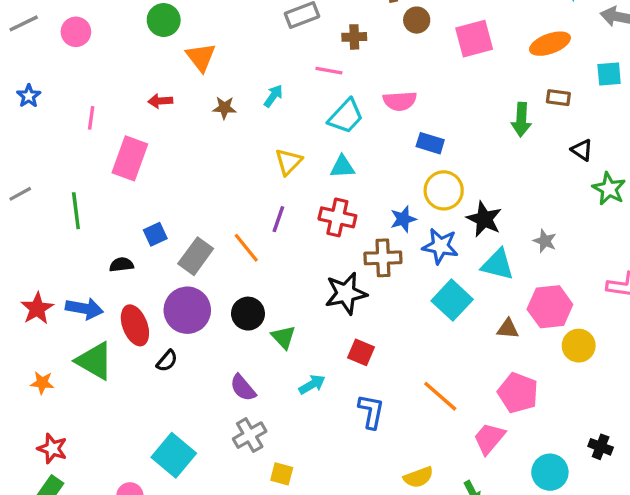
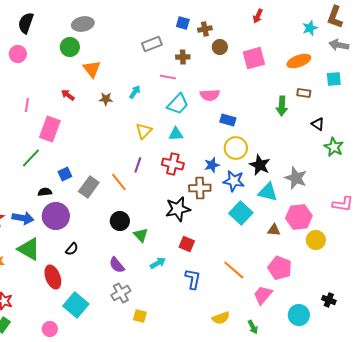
red arrow: (160, 101) -> (68, 95), turned 40
green line: (76, 211) -> (31, 158), moved, turned 50
gray star: (545, 241) -> (296, 178), size x1.6
purple circle: (187, 310) -> (56, 216), moved
red ellipse: (135, 325) -> (53, 277), moved

